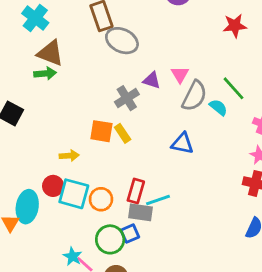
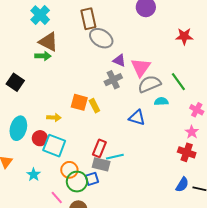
pink triangle: (180, 74) -> (141, 67), size x1.5
purple triangle: (152, 80) -> (119, 60), moved
gray semicircle: (194, 96) -> (149, 84), turned -145
gray cross: (127, 98) -> (113, 80), moved
cyan semicircle: (218, 107) -> (161, 101), moved, turned -48
orange circle: (101, 199) -> (69, 170), moved
cyan ellipse: (27, 207) -> (18, 128), moved
cyan star: (72, 256) -> (34, 175), moved

